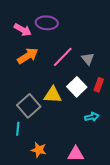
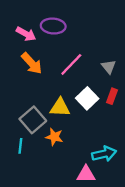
orange arrow: (28, 56) -> (32, 63), turned 80
gray triangle: (88, 59) -> (109, 67), moved
cyan arrow: (92, 117) -> (104, 154), moved, size x1.5
orange star: (39, 150) -> (54, 137), moved

